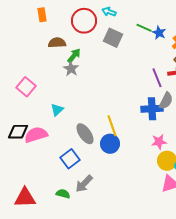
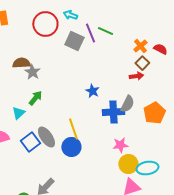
blue star: (159, 33) -> (92, 91), moved
brown semicircle: (57, 43) -> (21, 63), moved
green arrow: (74, 56) -> (35, 98), moved
purple line: (157, 78) -> (90, 33), moved
blue square: (70, 159) -> (30, 142), moved

